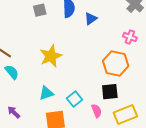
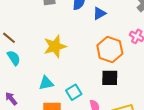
orange hexagon: (116, 63) -> (110, 49), moved
black square: (110, 92) -> (110, 78), moved

